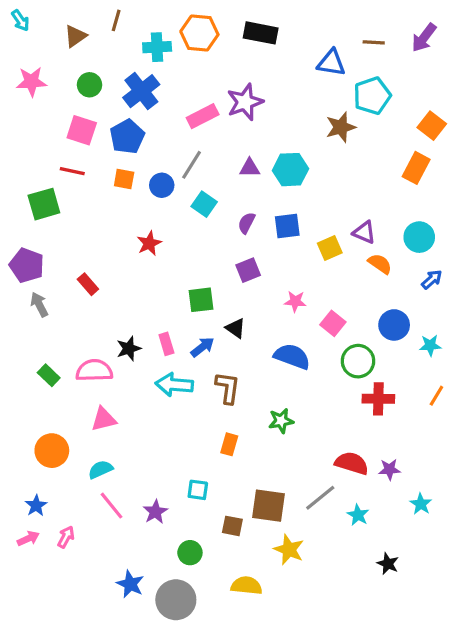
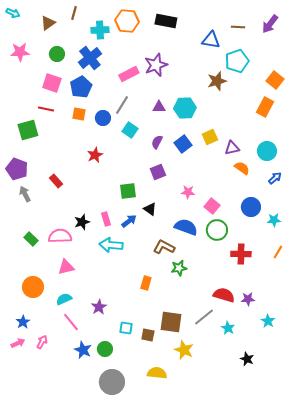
cyan arrow: (20, 20) -> (13, 13), turned -32
blue square: (287, 226) -> (183, 144), turned -30
purple triangle: (364, 232) -> (232, 148), turned -35
yellow square: (330, 248) -> (210, 137), moved
green circle: (358, 361) -> (217, 230), moved
brown L-shape: (228, 388) -> (164, 247), moved, turned -70
cyan square: (198, 490) -> (126, 328), moved
purple star: (155, 512) -> (99, 307), moved
green circle: (190, 553) -> (105, 349), moved
blue star: (130, 584) -> (83, 350), moved

